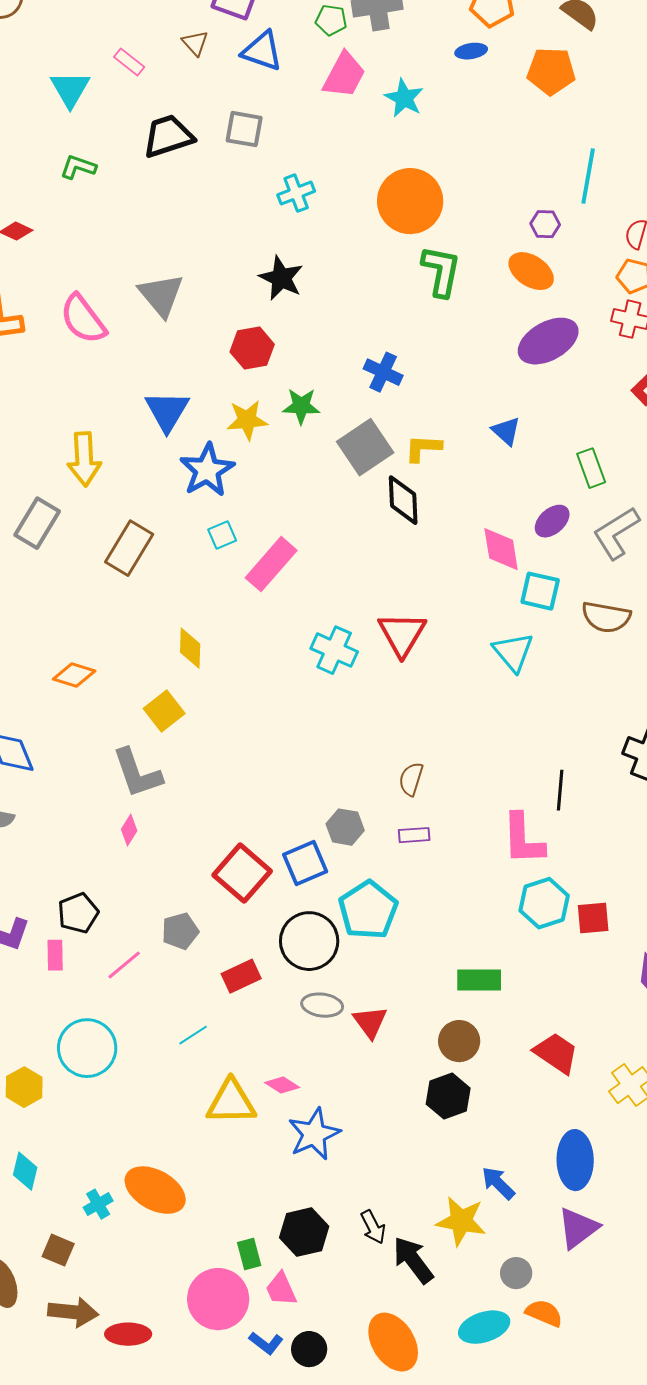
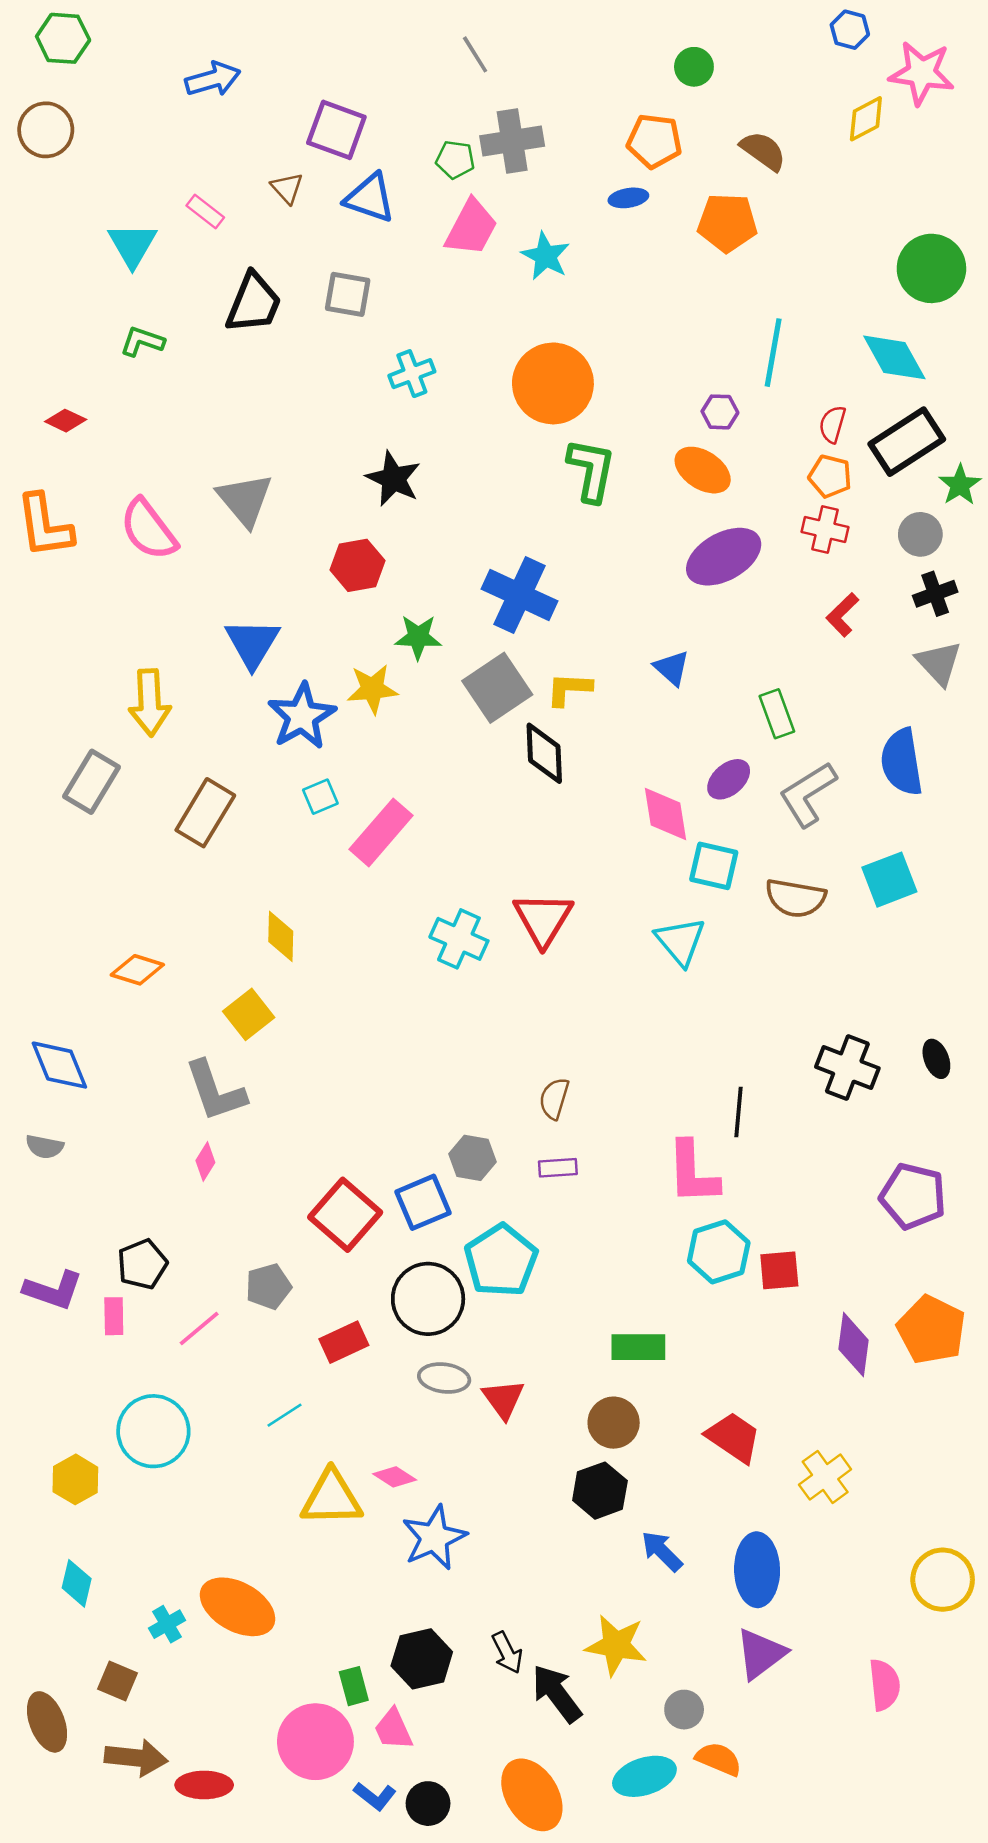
black trapezoid: (168, 136) -> (254, 303), turned 130
blue cross: (383, 372) -> (520, 595), size x1.5
yellow star: (247, 420) -> (372, 689), moved
blue arrow: (498, 1183) -> (662, 1551), moved

